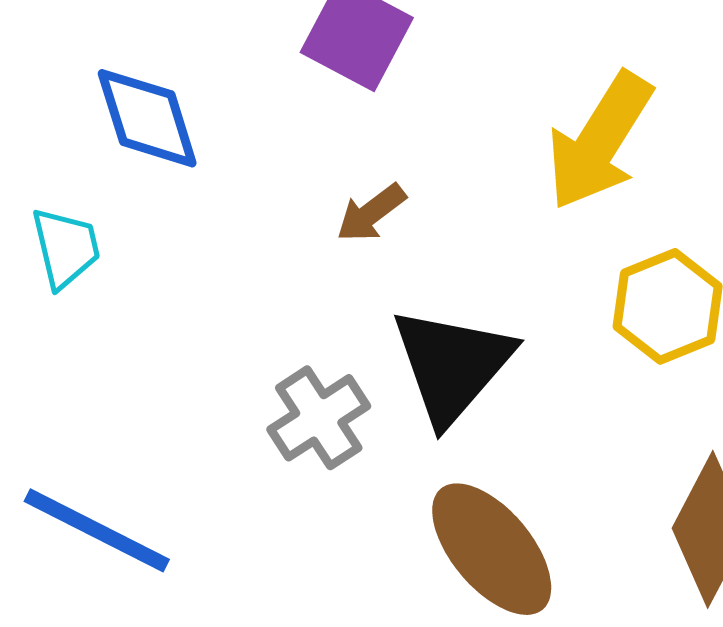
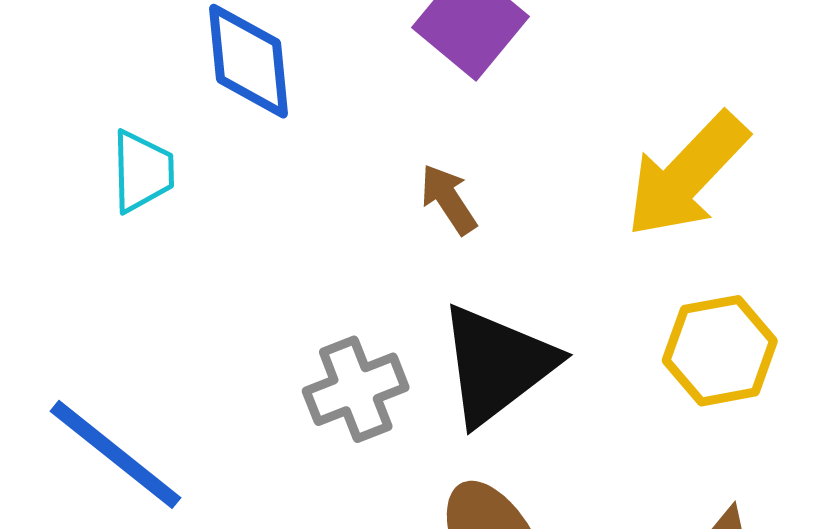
brown arrow: (371, 213) -> (448, 199), turned 82

